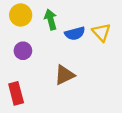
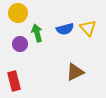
green arrow: (51, 20) -> (37, 33), moved
brown triangle: (64, 75) -> (75, 72), moved

